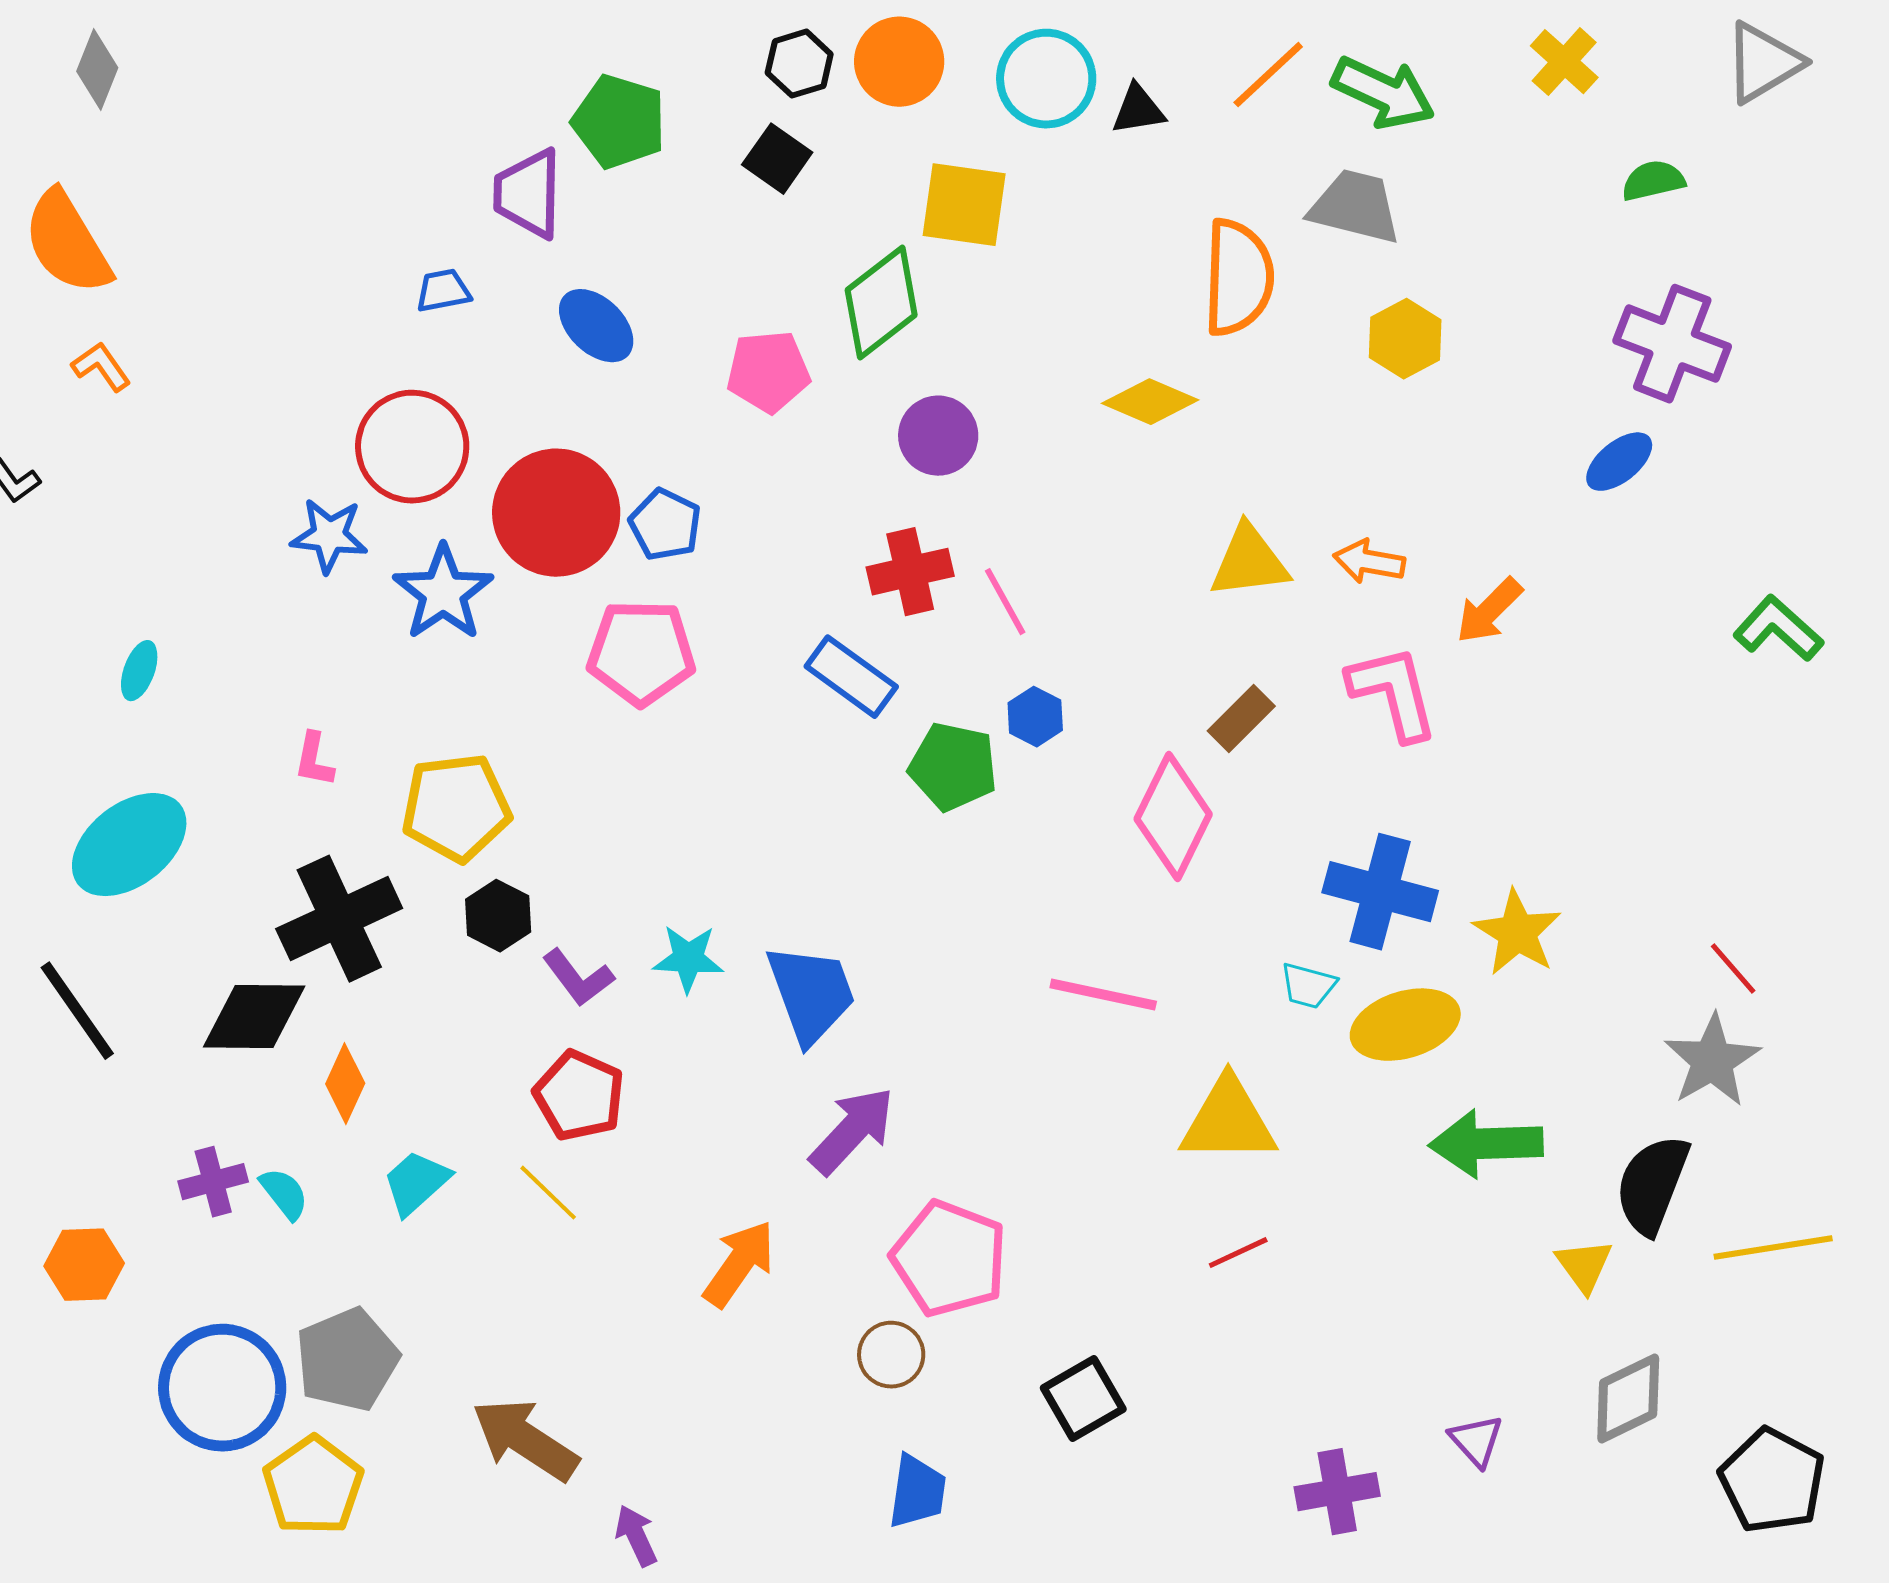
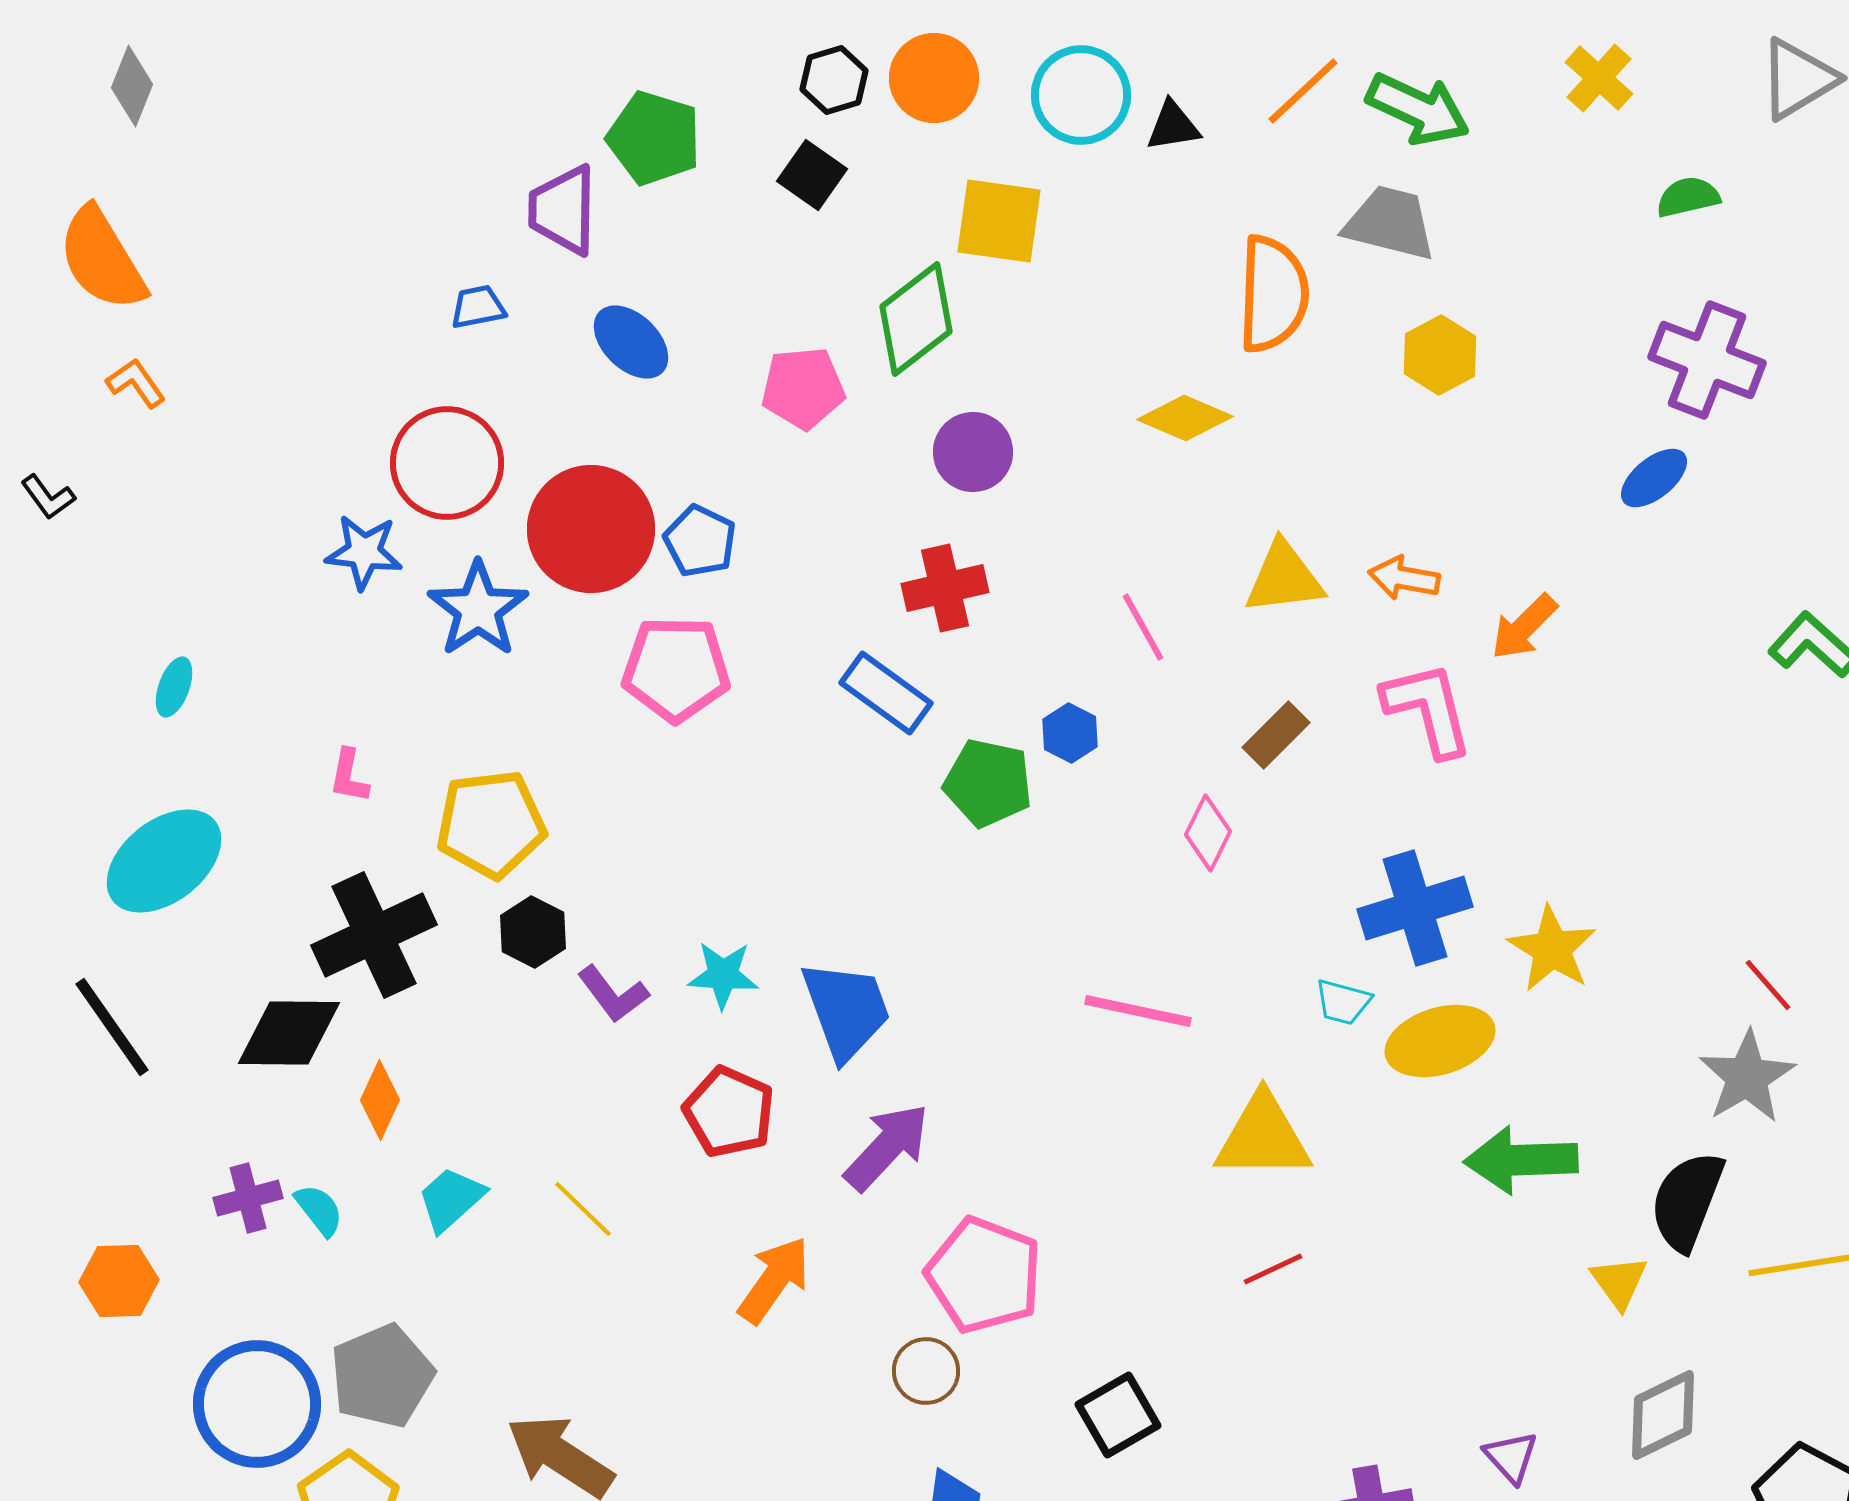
pink line: (1005, 602) -> (1143, 627), moved
pink diamond: (1173, 817) -> (1208, 833), size x0.6
blue cross: (1380, 892) -> (1415, 908), turned -32
red pentagon: (579, 1096) -> (729, 1112), moved

